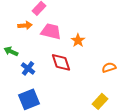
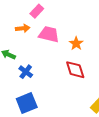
red diamond: (61, 62) -> (75, 70), moved

